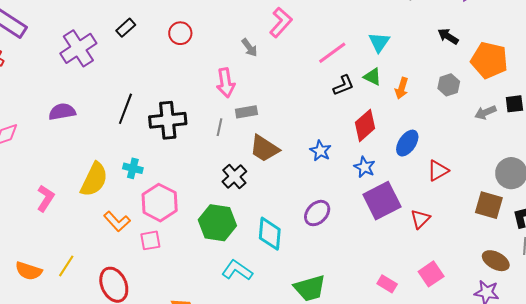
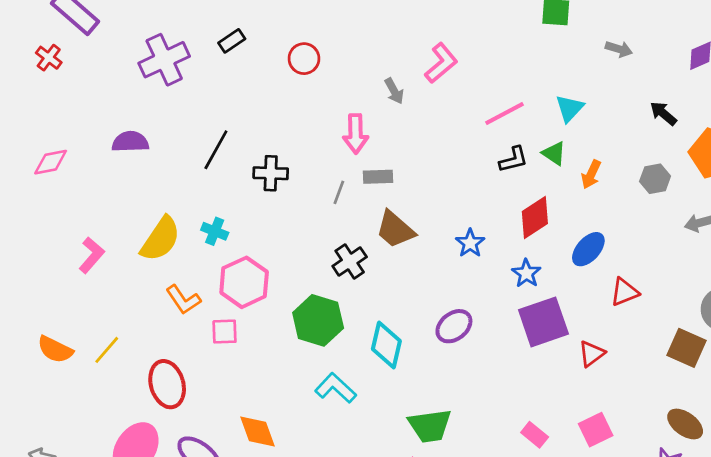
black cross: (168, 120) -> (271, 173), size x0.7

